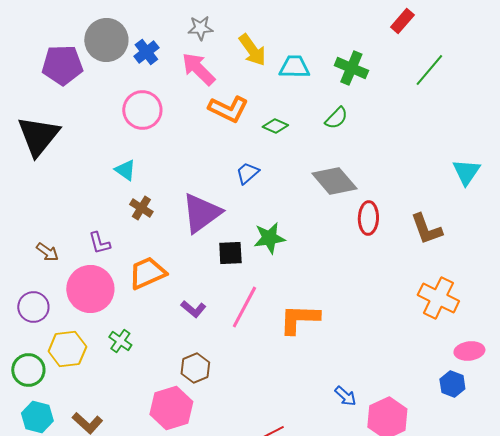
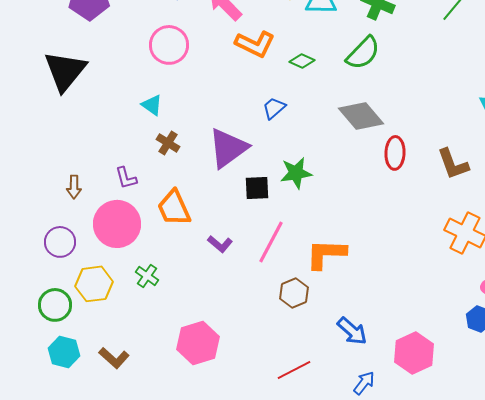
green semicircle: (336, 118) -> (363, 53), size x1.5
brown arrow: (47, 252) -> (74, 187), turned 55
orange trapezoid: (147, 273) -> (174, 208), turned -90
brown hexagon: (195, 368) -> (294, 293), moved
blue arrow: (345, 396) -> (352, 331), moved, size x1.4

